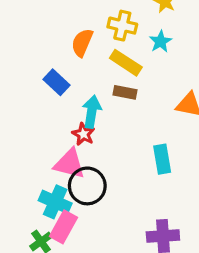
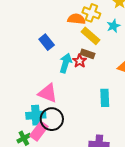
orange semicircle: (82, 43) -> (76, 19), moved, turned 66
red star: (83, 134) -> (80, 61), moved
black circle: (87, 186) -> (52, 119), moved
cyan cross: (55, 202) -> (36, 115), turned -36

